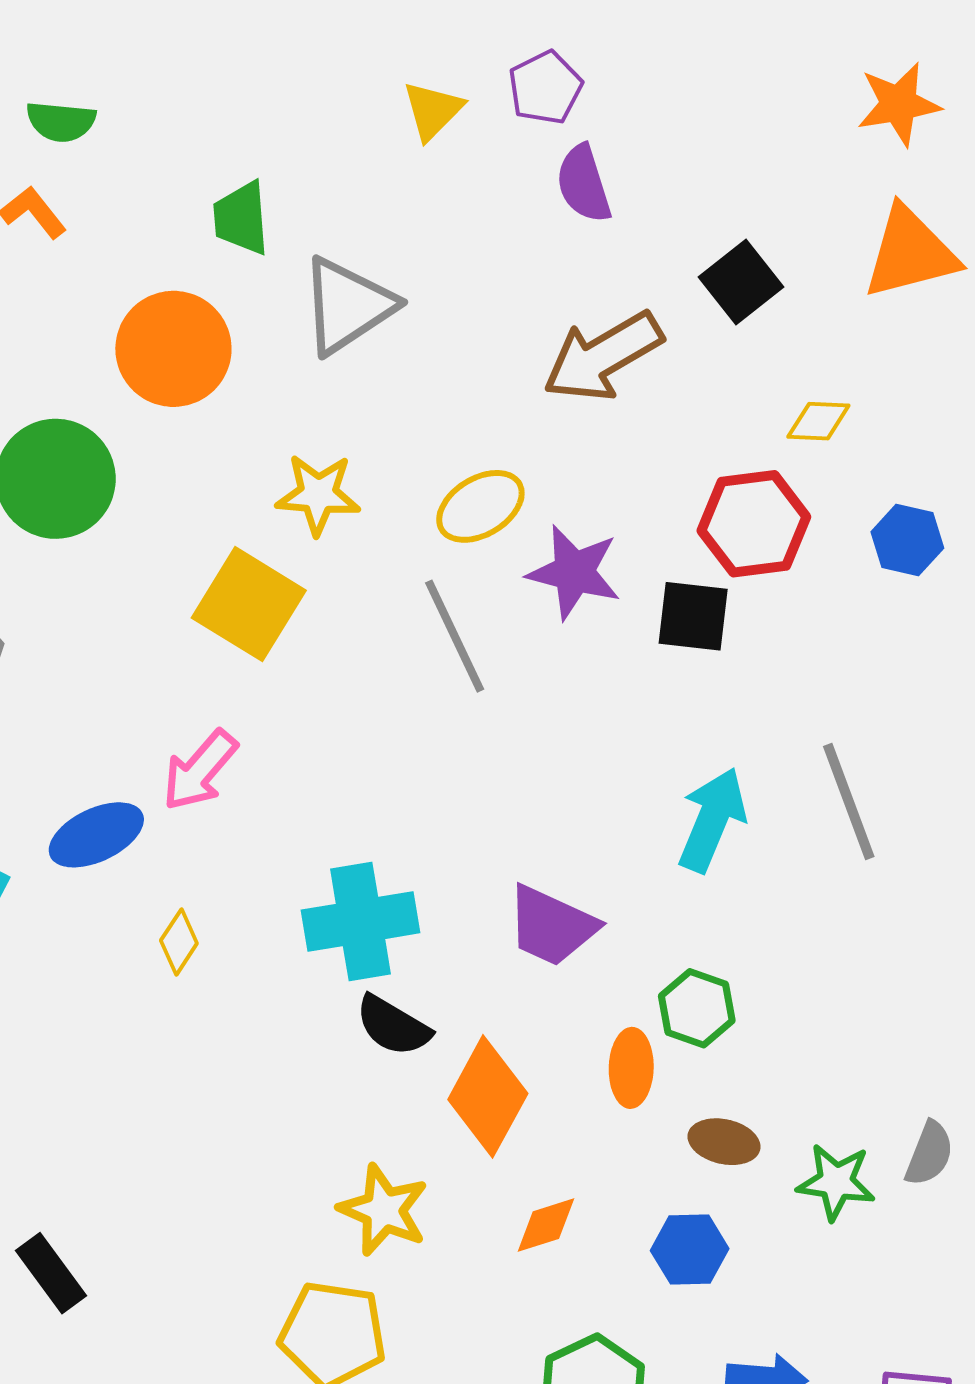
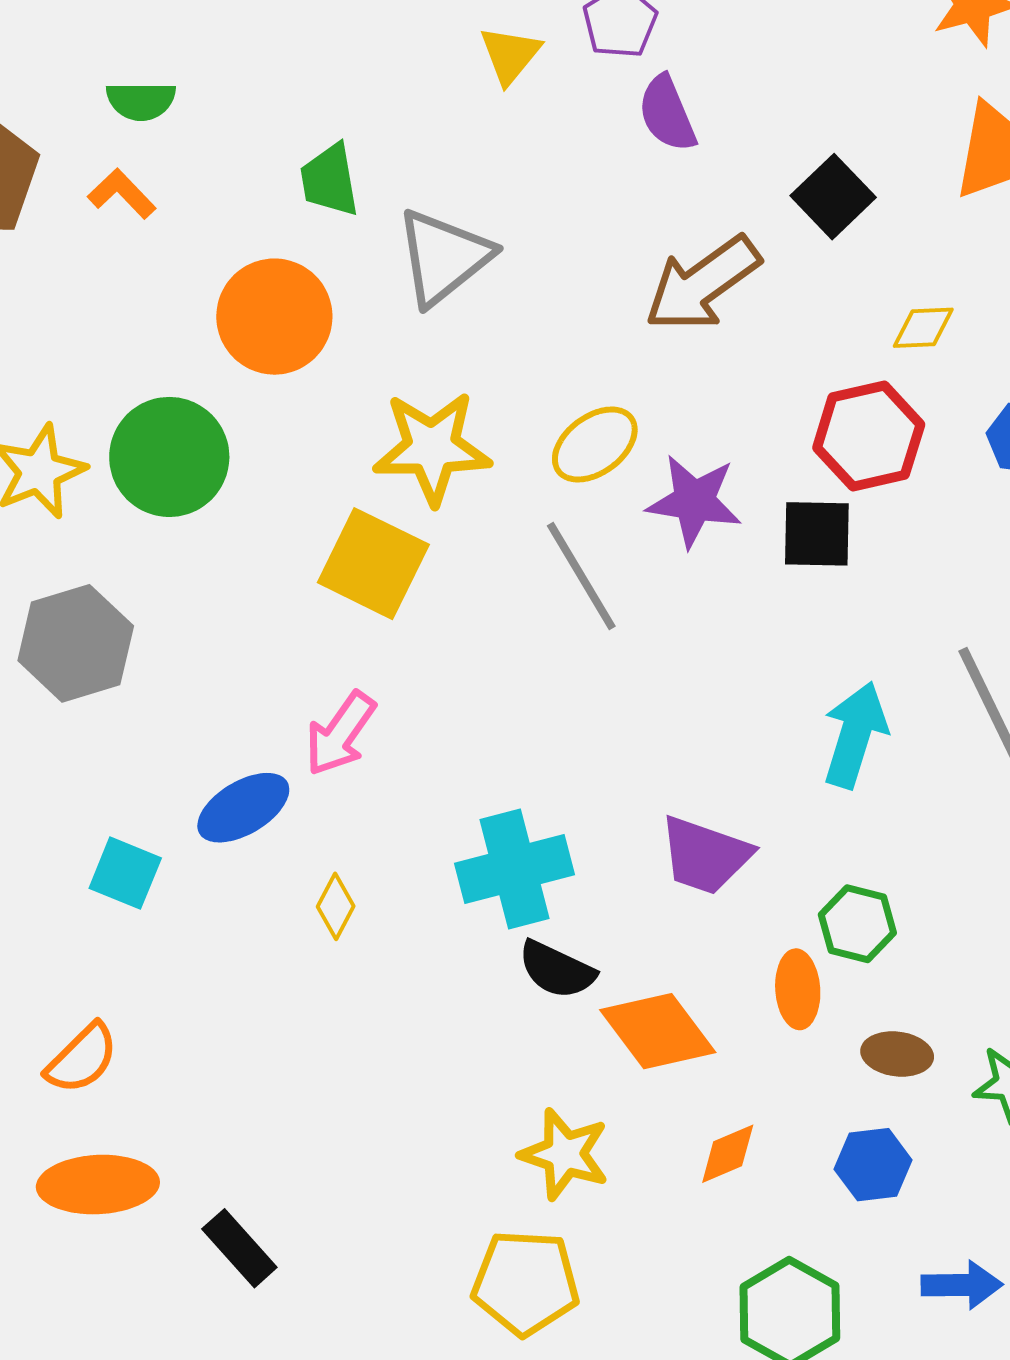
yellow star: (318, 494) -> (432, 448), size x1.4
orange diamond: (488, 1096) -> (658, 1031), turned -60

